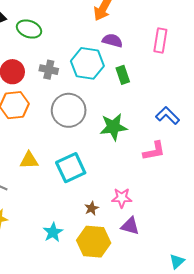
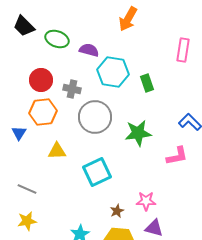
purple semicircle: (112, 40) -> (89, 50), moved
gray cross: (49, 70) -> (72, 89), moved
yellow triangle: (29, 160) -> (57, 151), moved

